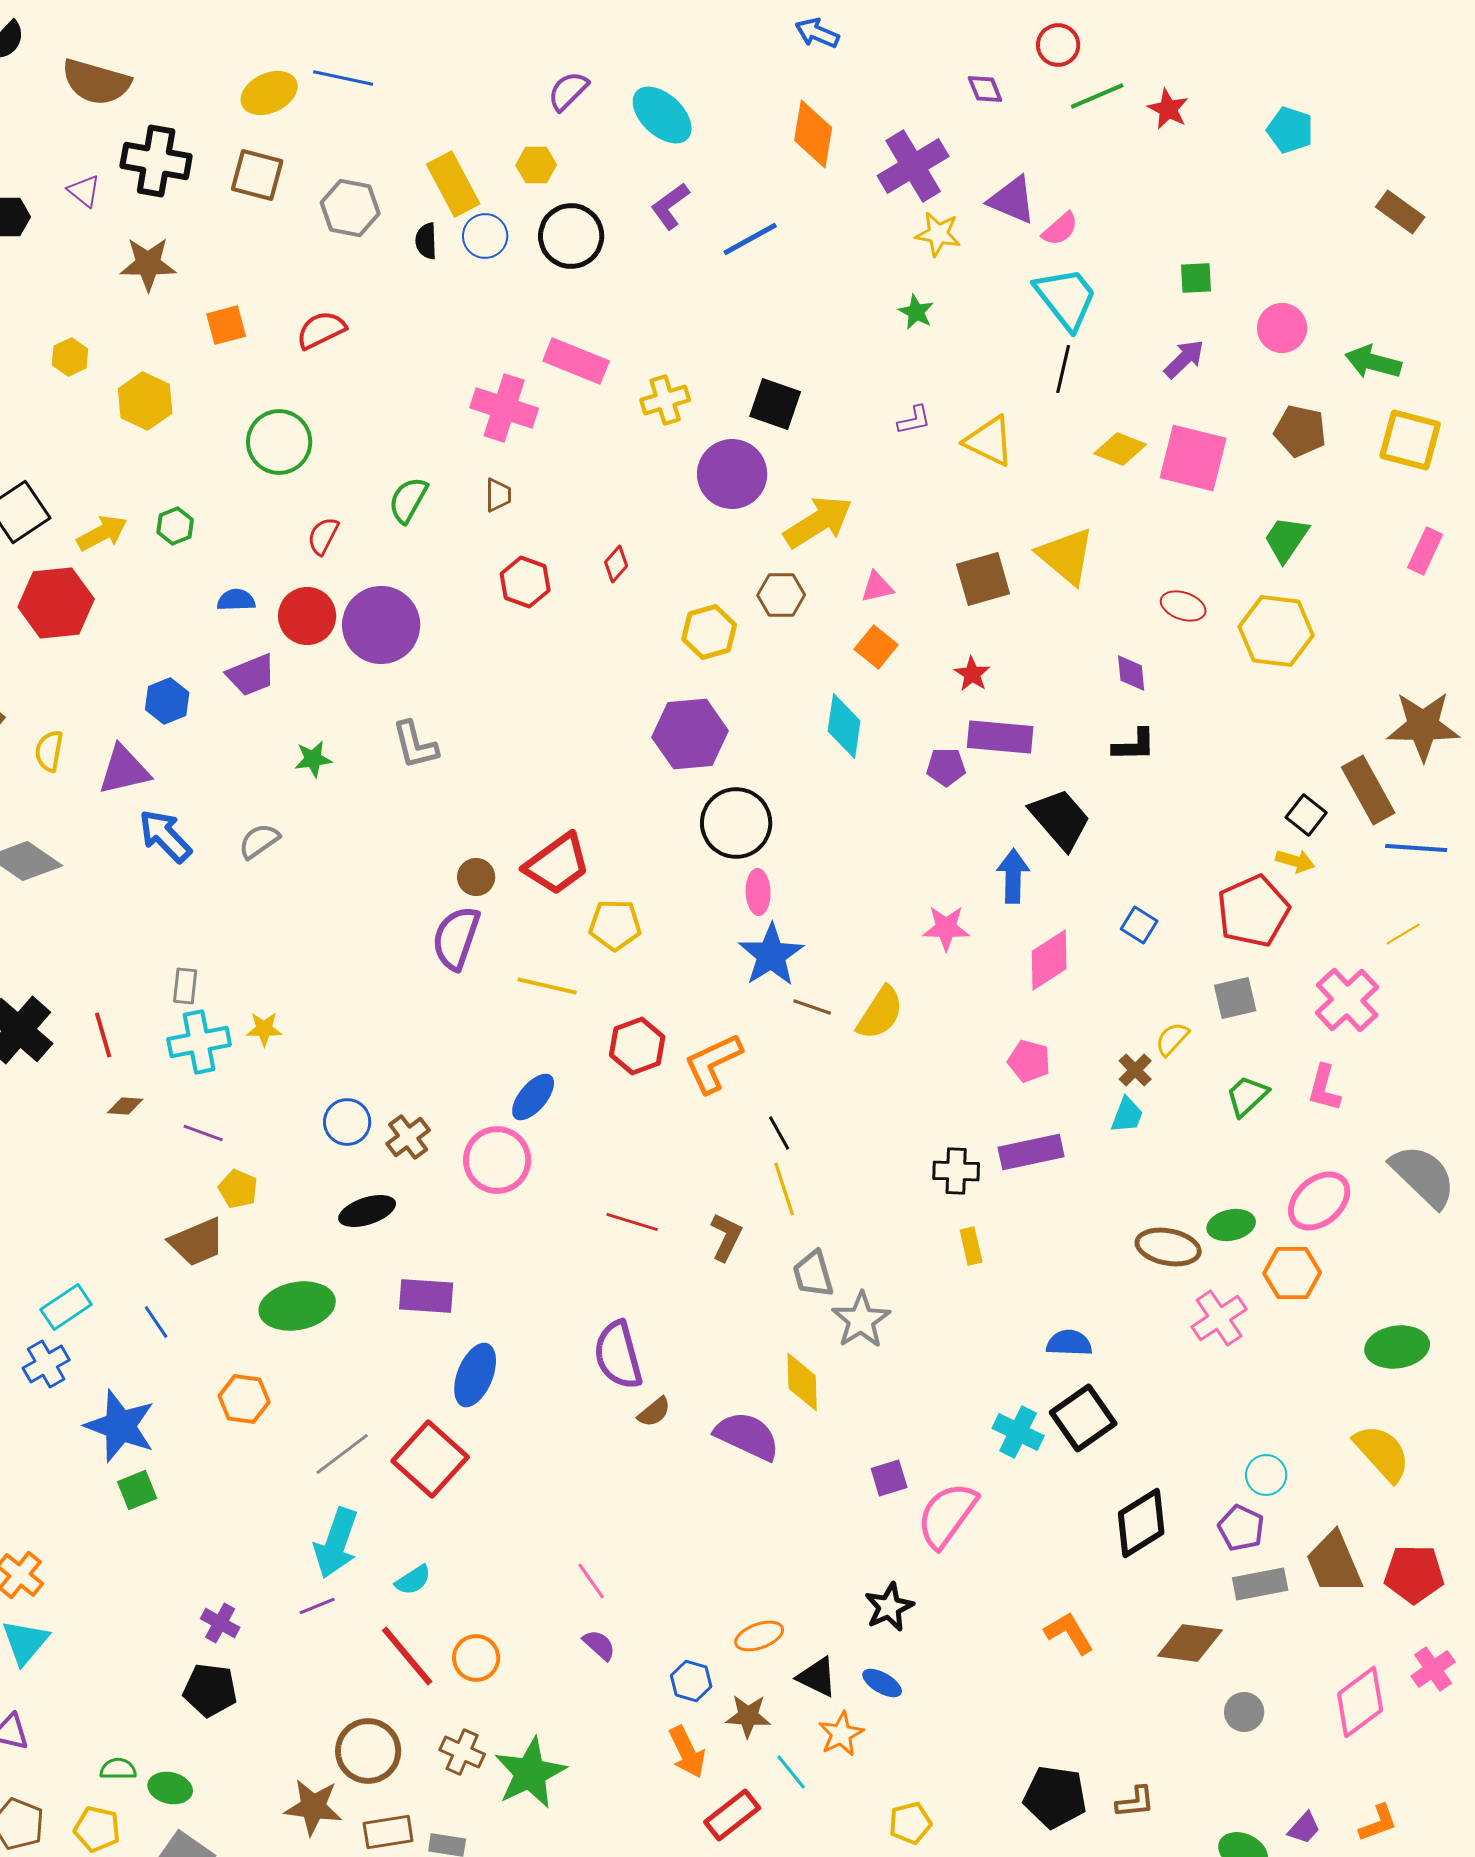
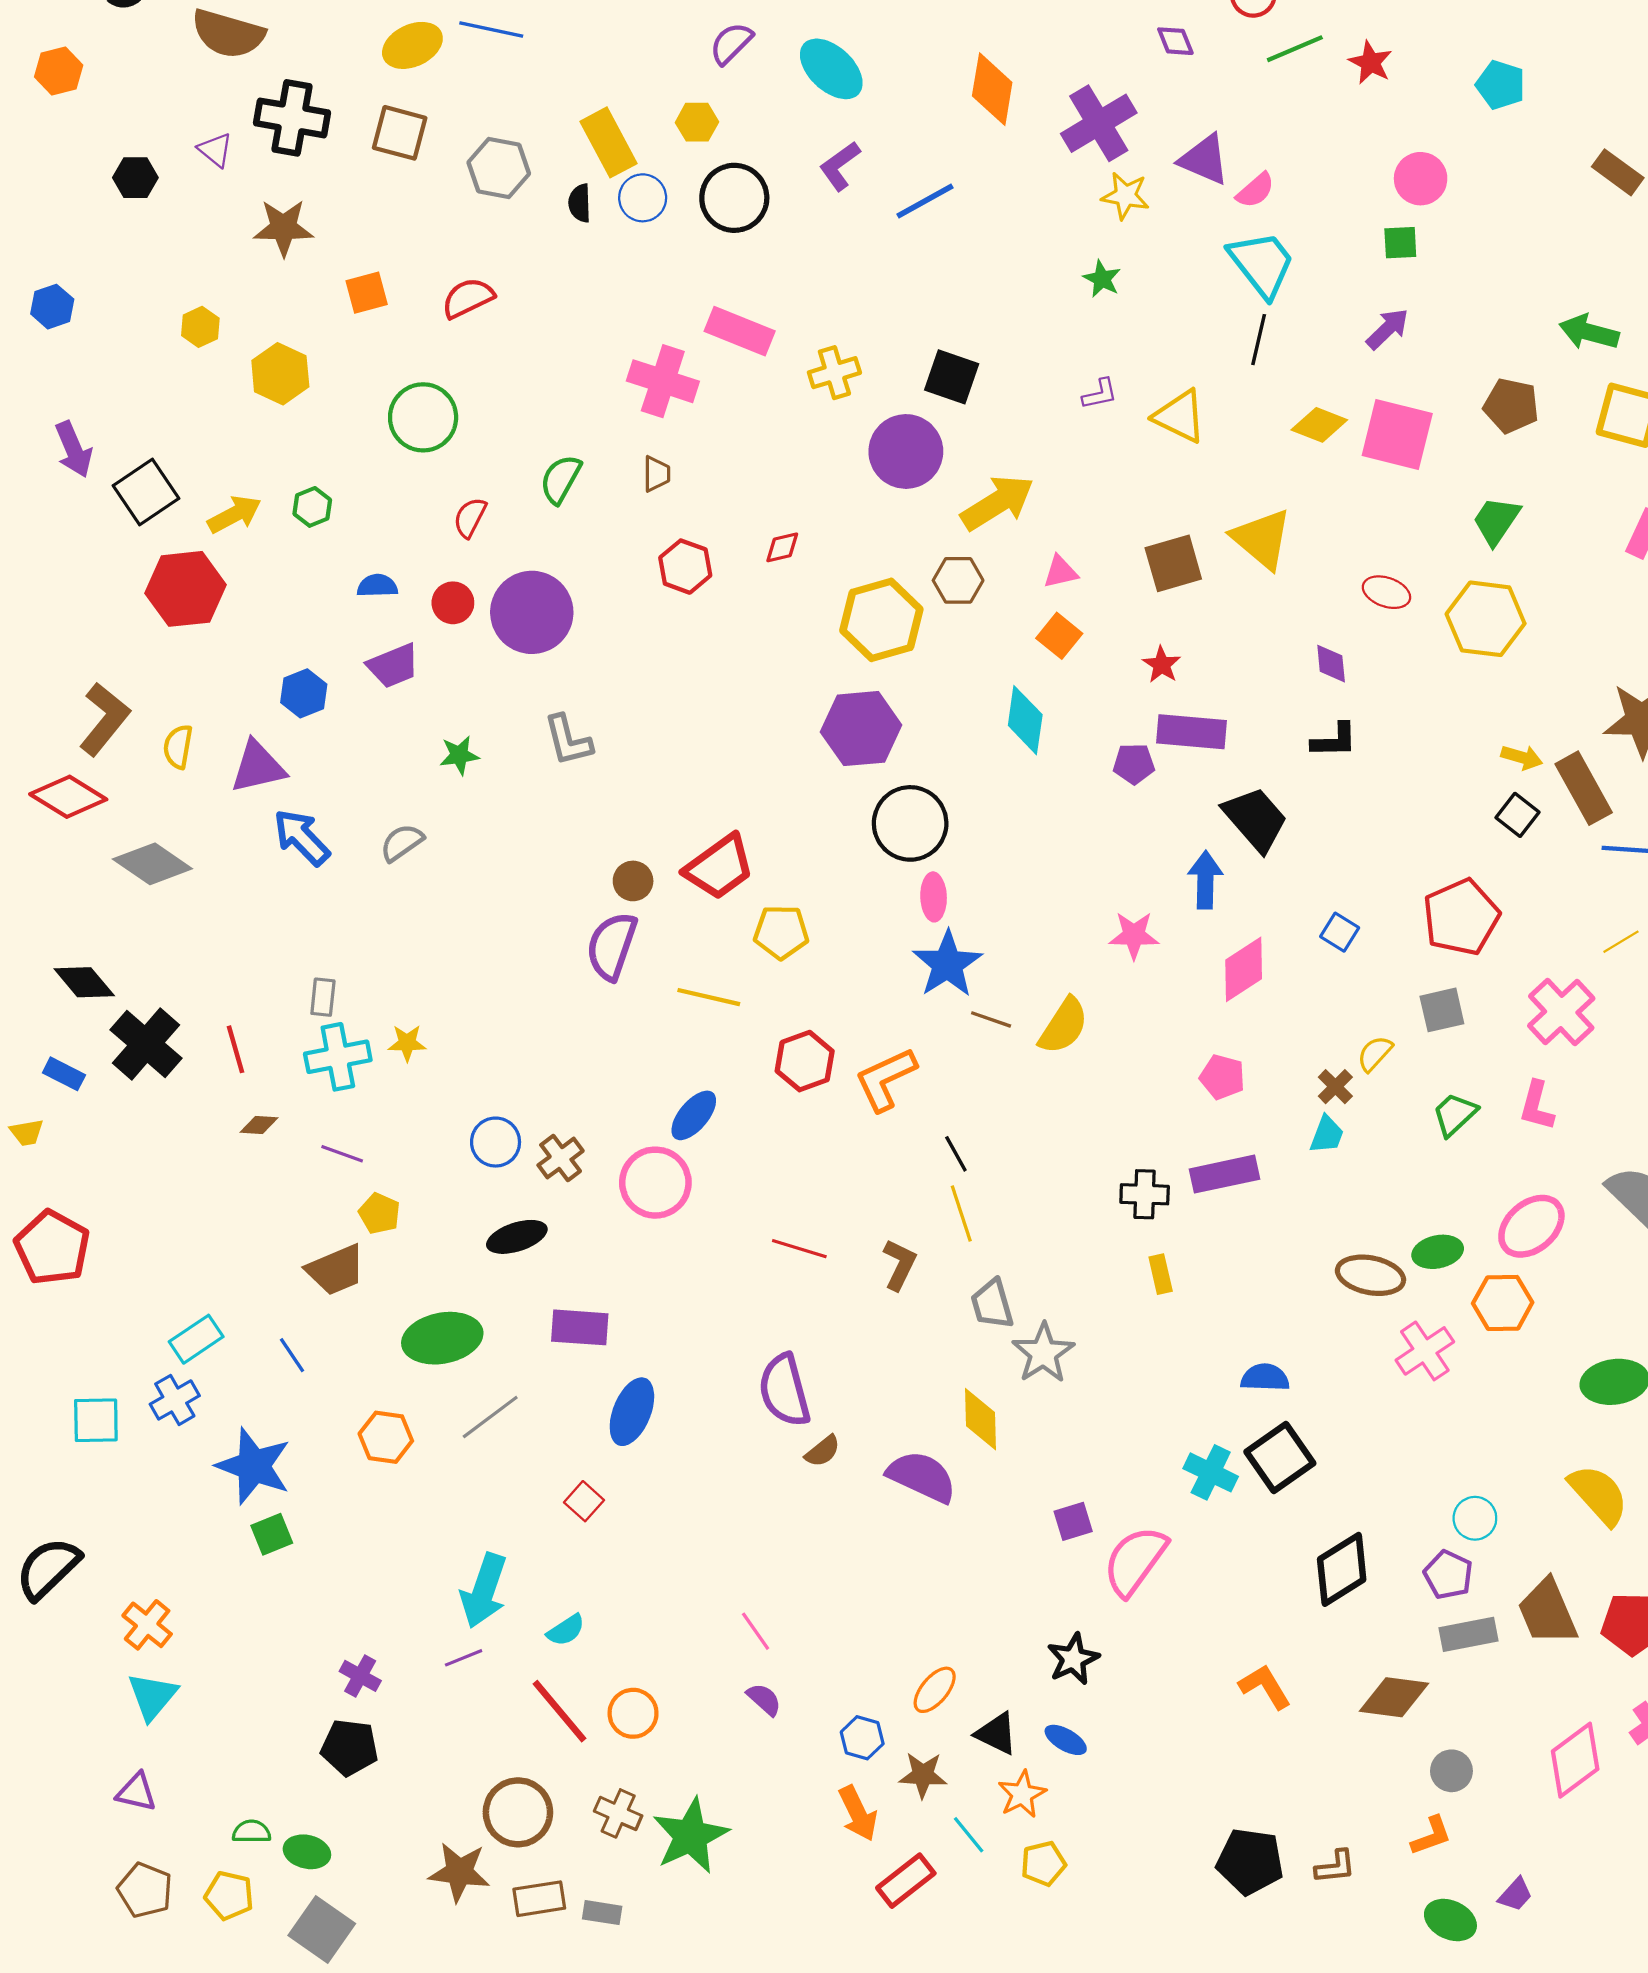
pink circle: (1282, 328) -> (1421, 179), moved
red diamond: (616, 564) -> (782, 547), turned 36
red circle: (307, 616) -> (453, 603), size x0.7
yellow hexagon: (709, 632) -> (881, 620), size x1.4
yellow arrow: (1295, 861) -> (1522, 757), moved
gray line: (342, 1454) -> (490, 1417), moved
red square: (430, 1459) -> (584, 1501), size x0.5
orange ellipse: (759, 1636) -> (935, 1690), turned -30
yellow pentagon: (910, 1823) -> (1043, 1864), moved
orange L-shape: (1378, 1823) -> (1431, 1836), moved

